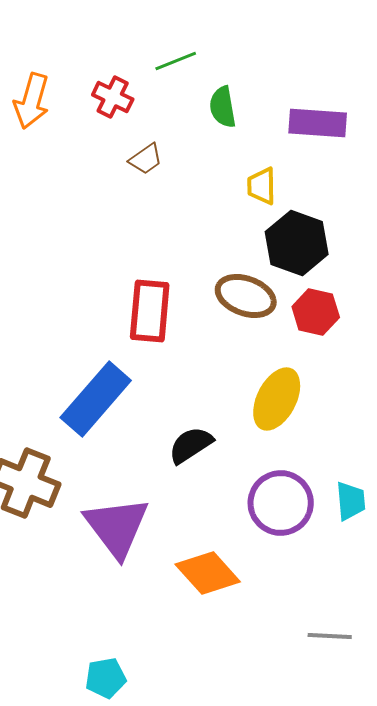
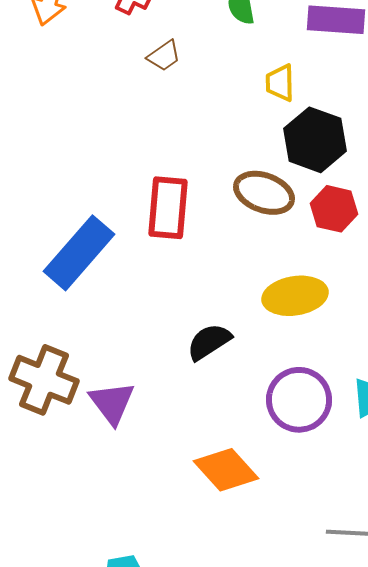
blue rectangle: (96, 399) -> (79, 253), moved
yellow ellipse: (277, 399) -> (295, 296), turned 54
purple triangle: (117, 527) -> (112, 403), moved, size x0.7

